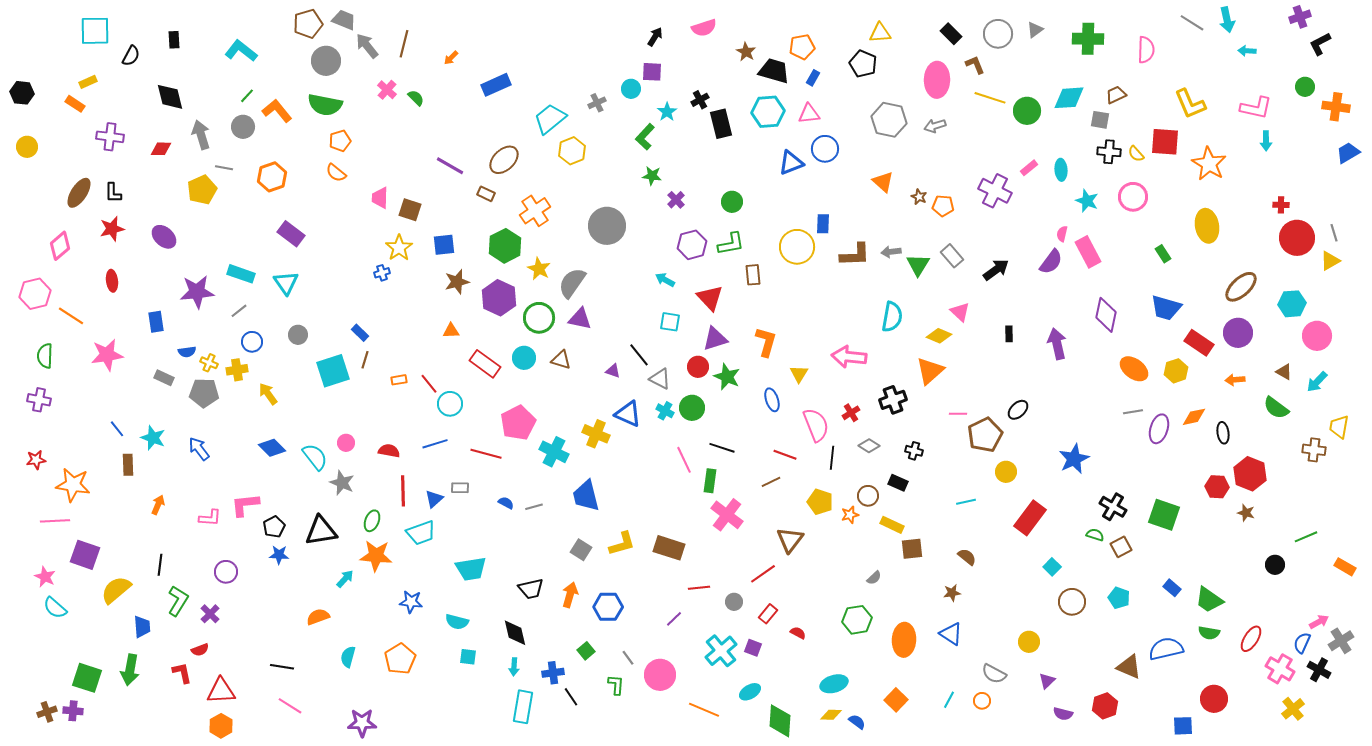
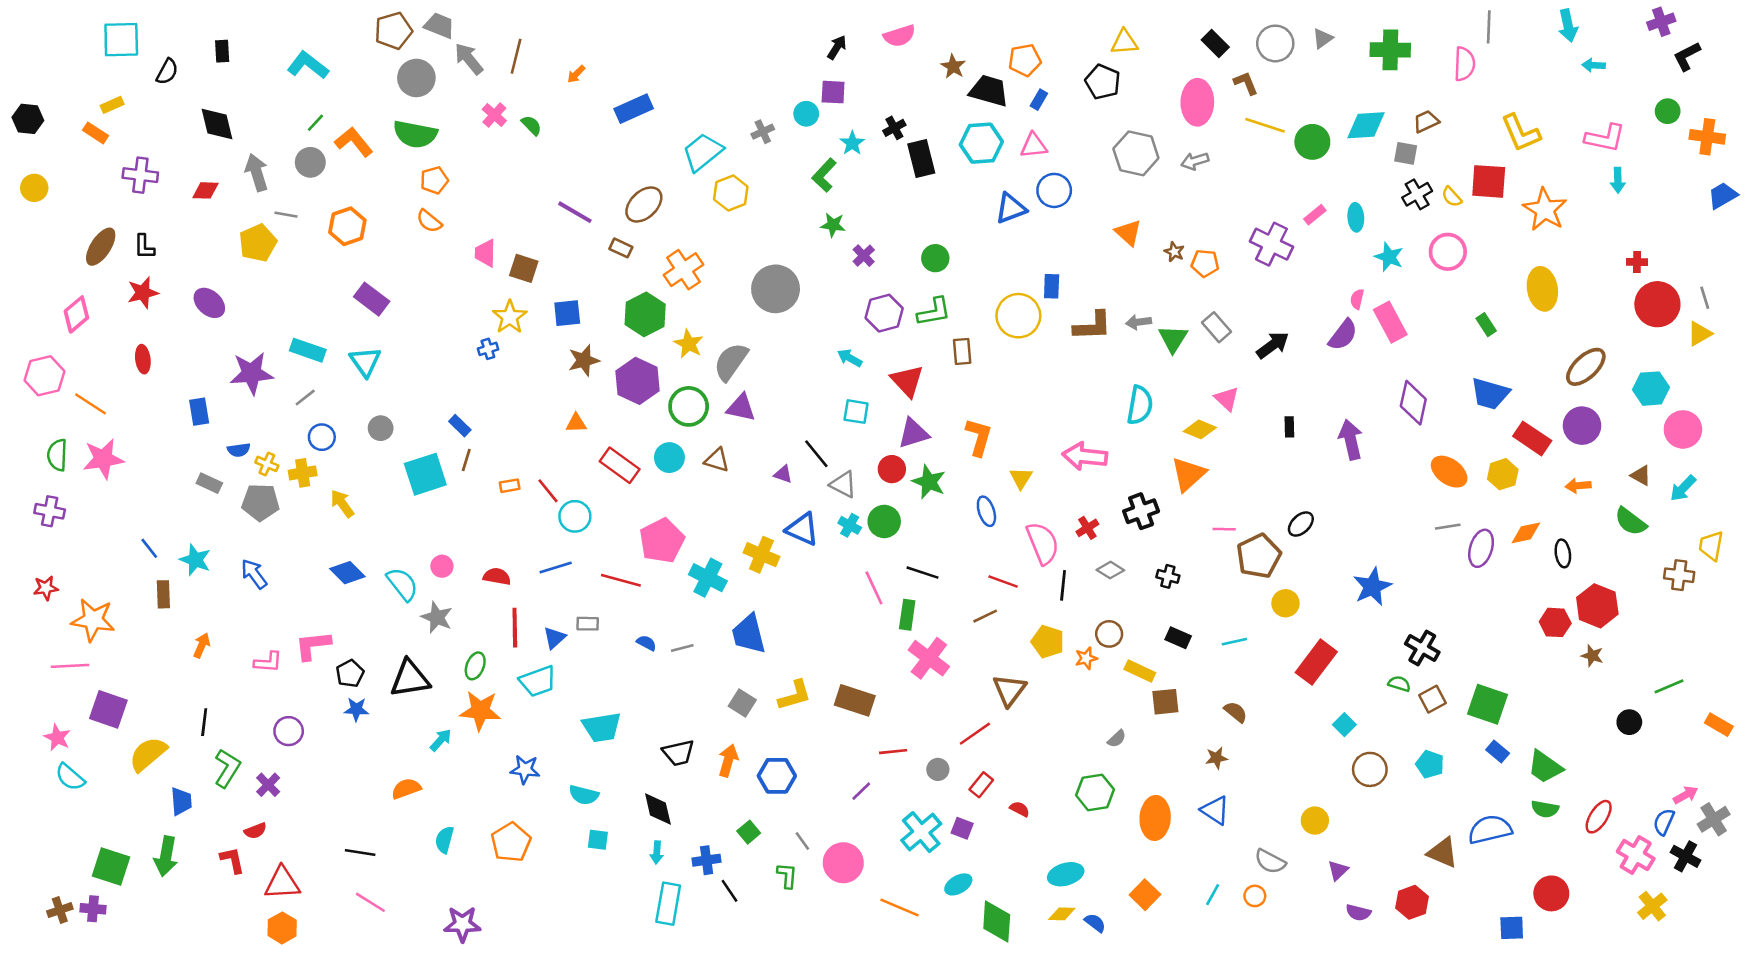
gray line: (1192, 23) -> (1489, 27), moved, turned 60
black cross: (1109, 152) -> (1417, 194), turned -35
pink star: (107, 355) -> (103, 459), moved
black rectangle: (898, 483) -> (1178, 638), moved
green square: (1164, 515) -> (1487, 704), moved

